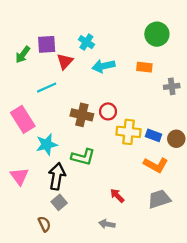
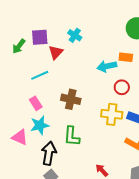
cyan arrow: (103, 66) -> (107, 66), moved
red circle: (108, 111) -> (122, 87), moved
pink rectangle: (23, 119) -> (36, 103), moved, size x0.6
green L-shape: (83, 157) -> (72, 136), turned 80
pink triangle: (19, 176) -> (20, 137), moved, turned -30

